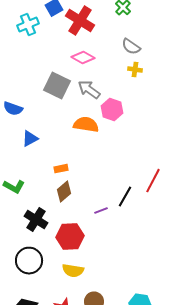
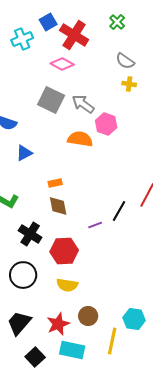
pink diamond: (83, 58) -> (62, 64), moved
brown diamond: (64, 192) -> (58, 206), turned -60

